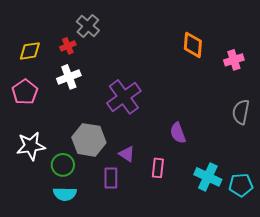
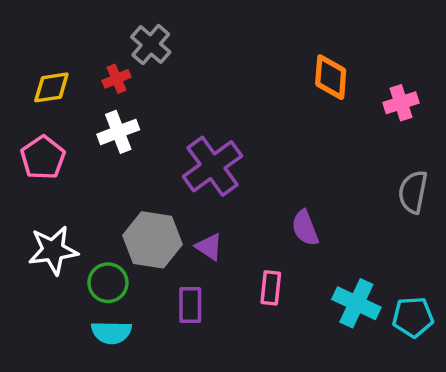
purple triangle: (127, 154) -> (209, 247), moved

